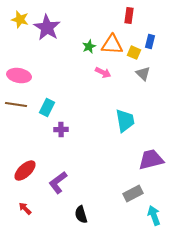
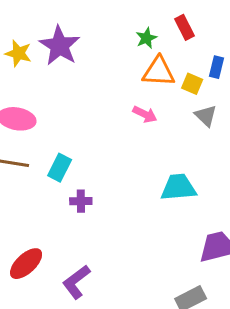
red rectangle: (129, 16) -> (184, 27), turned -35
yellow star: (20, 20) -> (18, 53), moved
green star: (89, 47) -> (146, 38), moved
cyan trapezoid: (125, 121) -> (178, 187), turned -85

